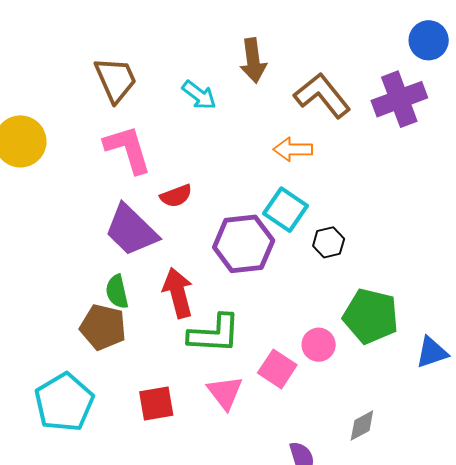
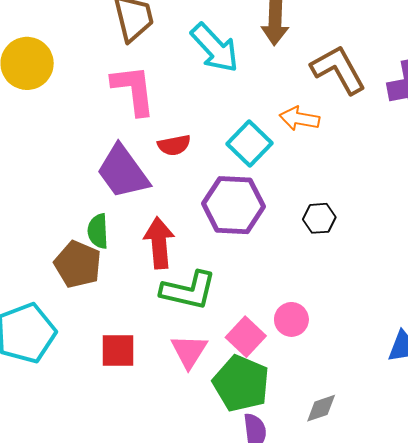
cyan arrow: (199, 95) -> (215, 48), size x1.5
cyan square: (286, 210) -> (250, 143), moved
green pentagon: (371, 316) -> (241, 383), moved

